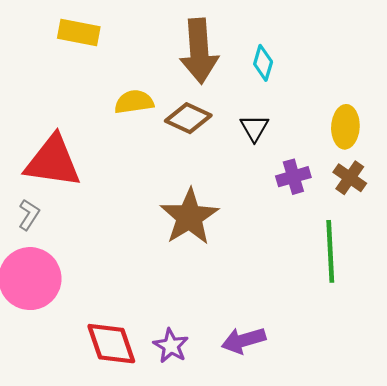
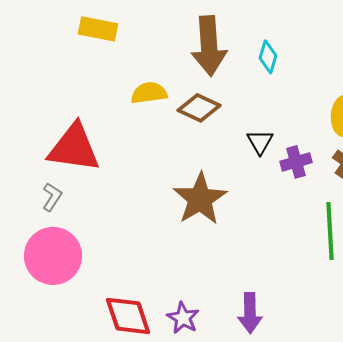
black triangle: (254, 128) -> (260, 142), moved
purple arrow: (244, 340) -> (250, 313), turned -75

